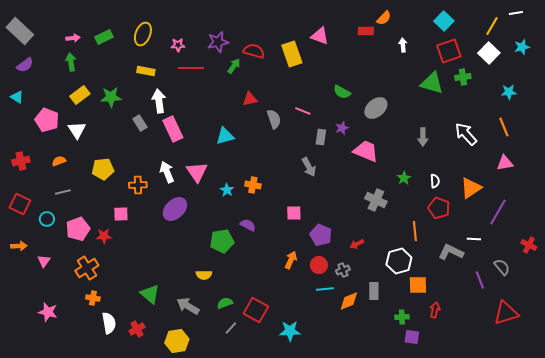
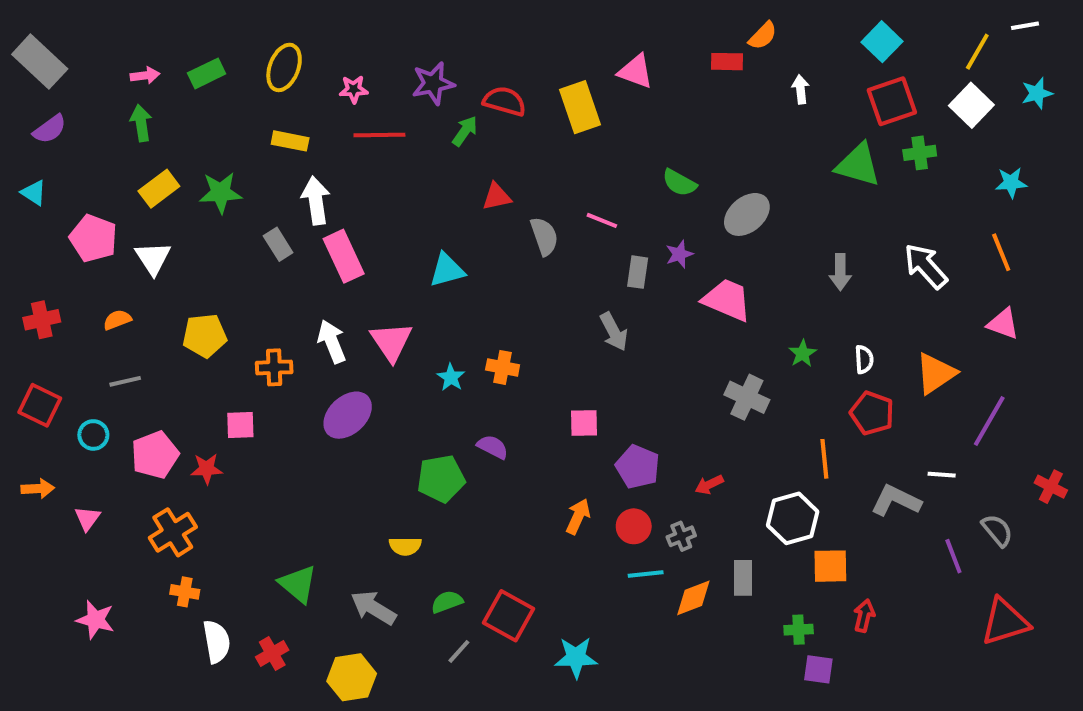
pink triangle: (505, 163) -> (1003, 324), turned 30

